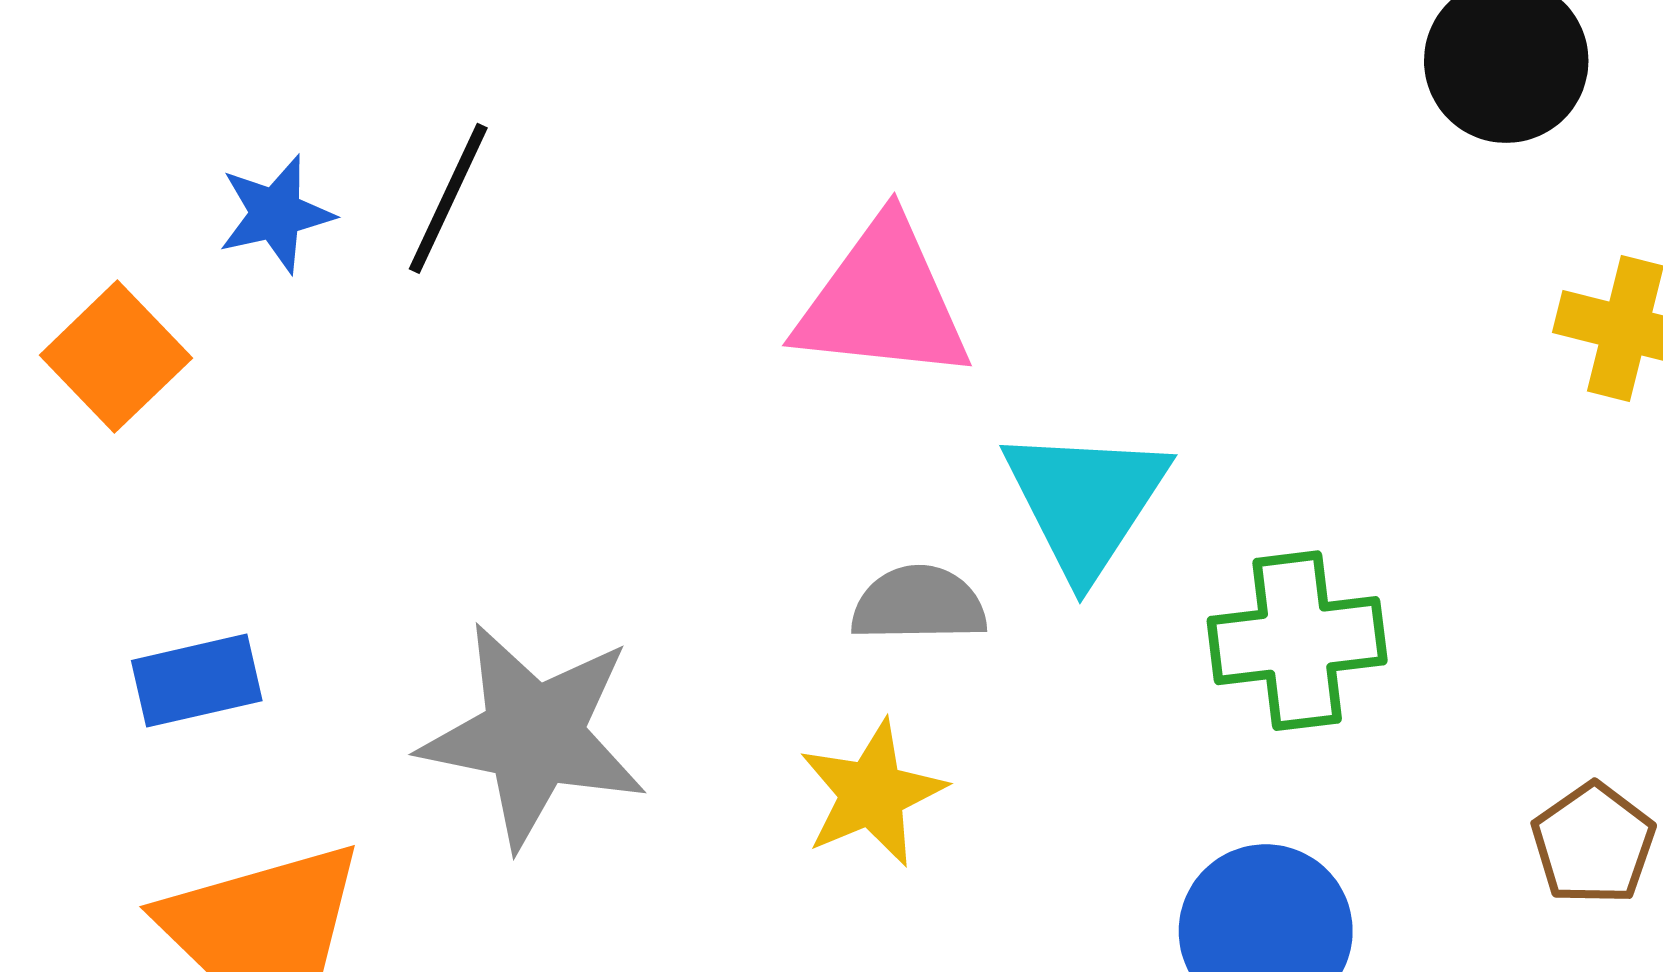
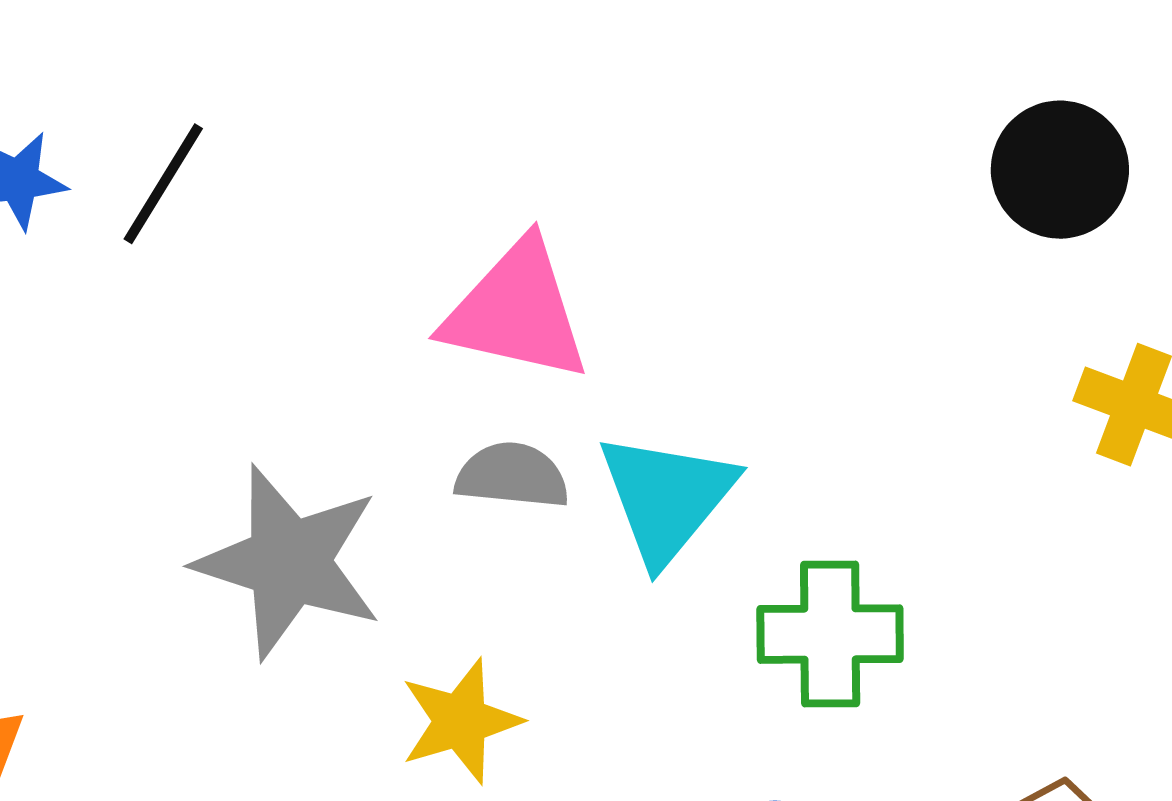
gray semicircle: (919, 604) -> (512, 476), moved
gray star: (533, 735) -> (289, 562), moved

